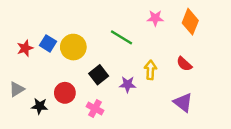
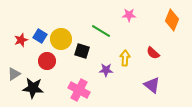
orange diamond: (190, 22) -> (172, 20), moved
black square: (99, 75) -> (82, 51), moved, turned -35
red circle: (65, 93) -> (47, 61), moved
black star: (40, 106) -> (33, 88), size x1.5
pink cross: (95, 109) -> (79, 90), size x1.5

